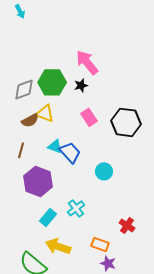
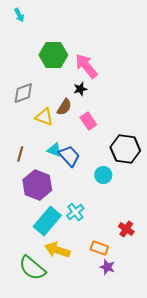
green hexagon: (52, 82) -> (53, 55), moved
brown semicircle: (30, 120) -> (64, 107), moved, turned -30
black hexagon: (126, 122) -> (125, 149), moved
cyan rectangle: (48, 217) -> (47, 221), size x1.6

